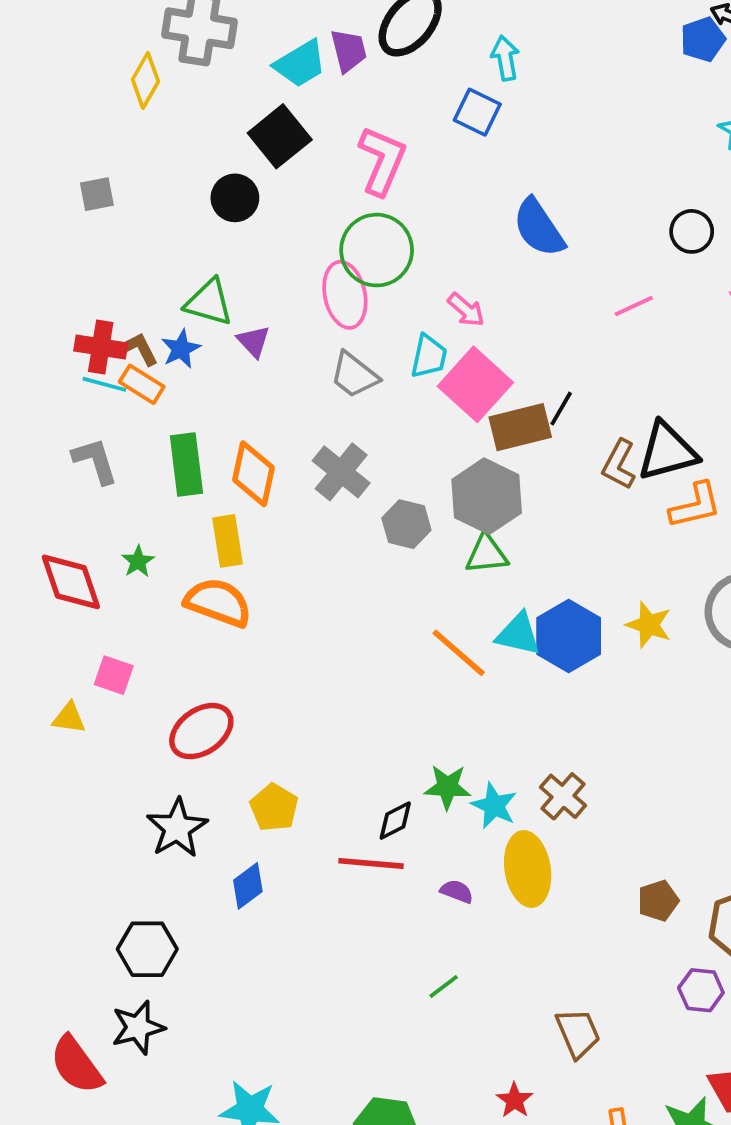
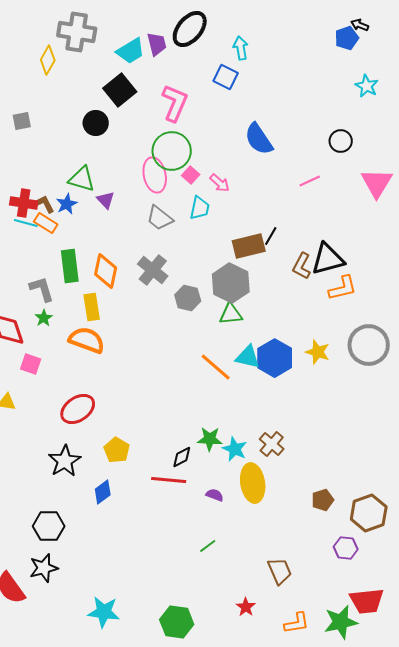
pink square: (475, 384) -> (191, 175), moved, size x0.5
gray L-shape: (95, 461) -> (42, 289), moved
pink square: (114, 675) -> (31, 364), moved

